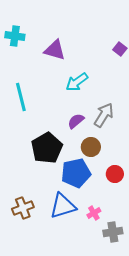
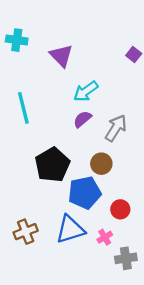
purple triangle: (55, 50) -> (61, 56), turned 30
purple semicircle: (76, 121) -> (82, 119), moved
red circle: (115, 174) -> (120, 209), moved

